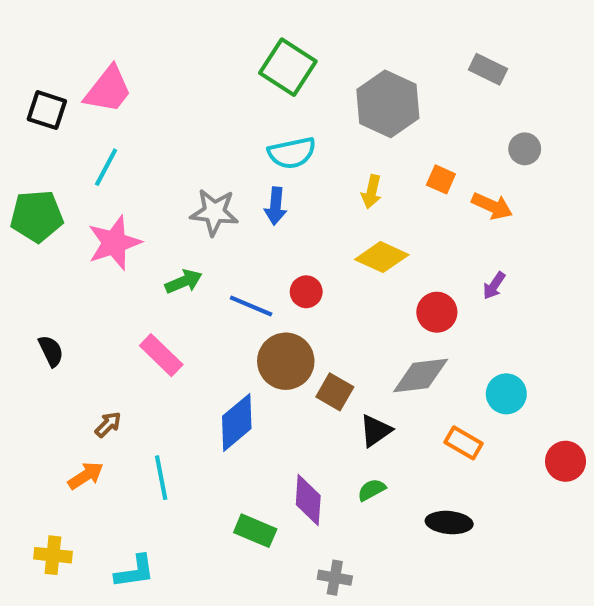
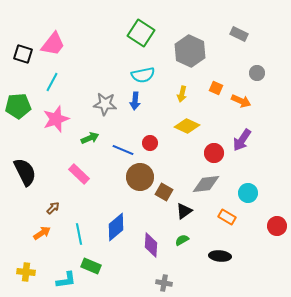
purple arrow: (494, 286) -> (242, 140), size x1.6
black semicircle: (51, 351) -> (25, 172), size x1.8
blue diamond: (237, 422) -> (116, 227), moved
green rectangle: (255, 531) -> (91, 266), moved

